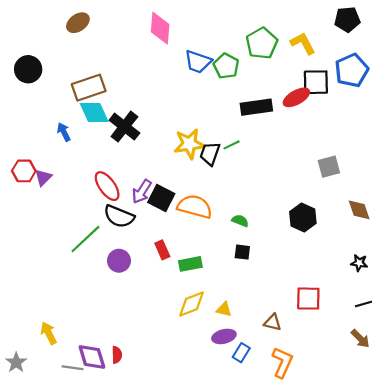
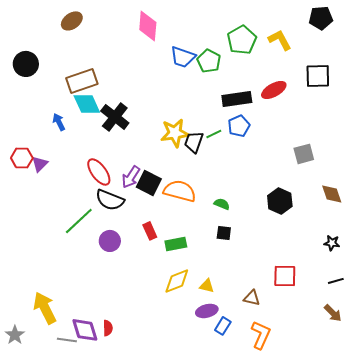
blue pentagon: (352, 70) -> (239, 126), moved, size x0.7
black square: (316, 82) -> (318, 76), moved
yellow arrow: (49, 333) -> (45, 308), size x1.5

